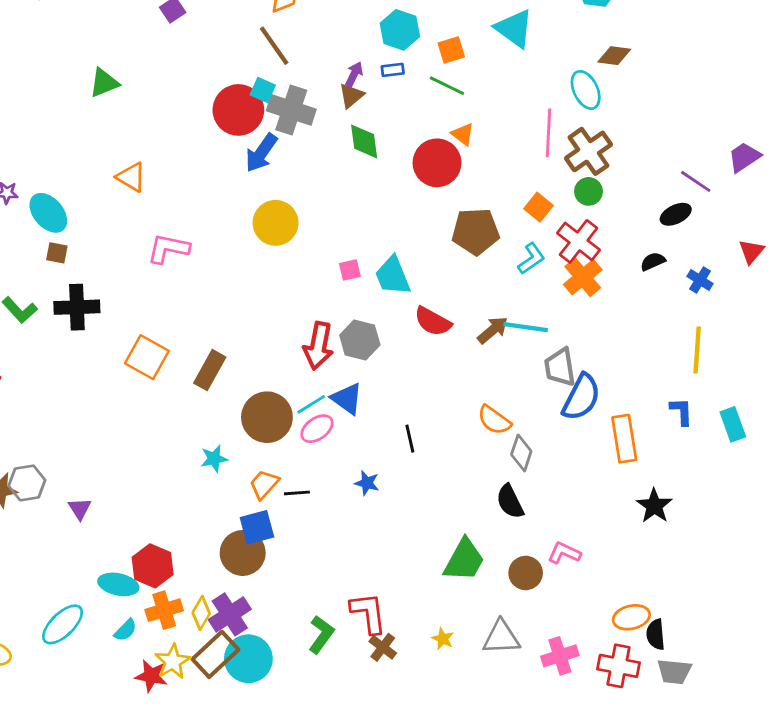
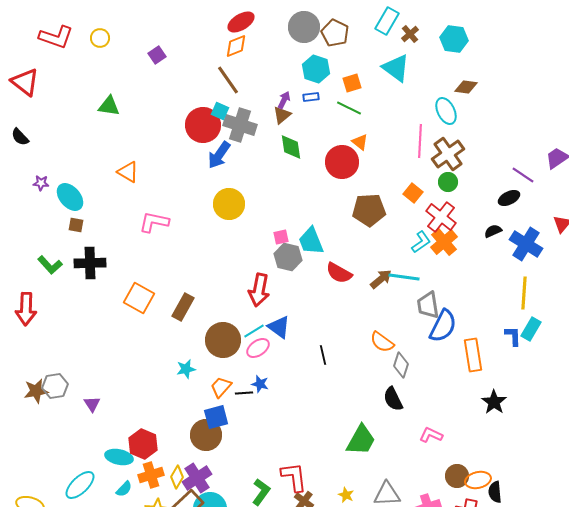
green triangle: (104, 83) -> (109, 106), turned 30
cyan L-shape: (531, 259) -> (421, 242), moved
blue cross: (700, 280) -> (526, 244), size x1.8
gray hexagon: (360, 340) -> (288, 257), moved
cyan rectangle: (733, 424) -> (531, 329), moved, turned 50
blue star: (367, 483) -> (260, 384), moved
brown circle: (526, 573) -> (457, 476), moved

